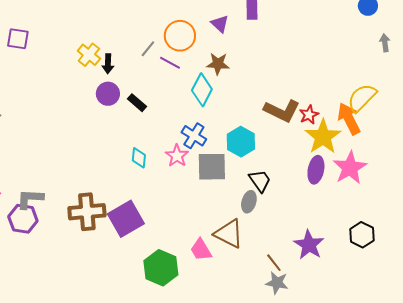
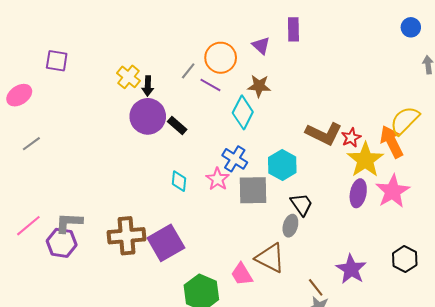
purple circle: (108, 94) -> (148, 116), size x1.5

